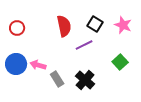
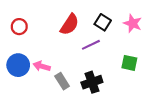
red semicircle: (64, 26) -> (70, 24), turned 45
green square: (120, 62) -> (129, 63), turned -35
black cross: (85, 80) -> (92, 82), turned 30

